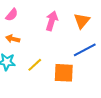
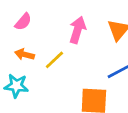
yellow line: (35, 65) -> (54, 60), moved

